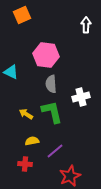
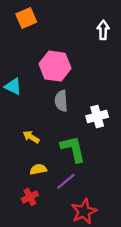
green L-shape: (52, 112) -> (73, 149), moved
red cross: (25, 164) -> (30, 197), turned -32

